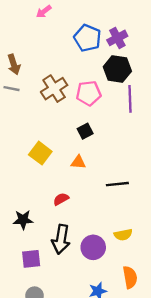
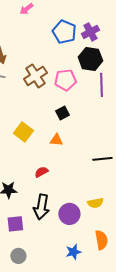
black line: (117, 184) -> (102, 159), moved

